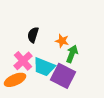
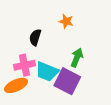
orange star: (62, 41) -> (66, 21), moved
pink cross: (23, 61) -> (25, 65), turned 30

